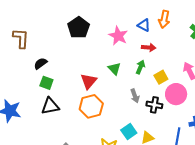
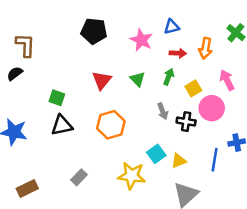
orange arrow: (164, 19) -> (206, 48), moved
blue triangle: (144, 25) -> (172, 27), turned -40
black pentagon: (79, 28) -> (94, 31), turned -30
black semicircle: (41, 63) -> (15, 73), moved
red triangle: (89, 81) -> (102, 80), moved

